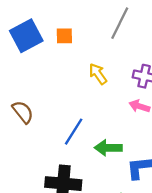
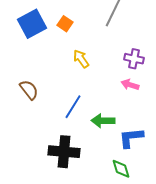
orange square: (64, 36) -> (65, 24), turned 35
yellow arrow: (98, 74) -> (81, 59), moved

